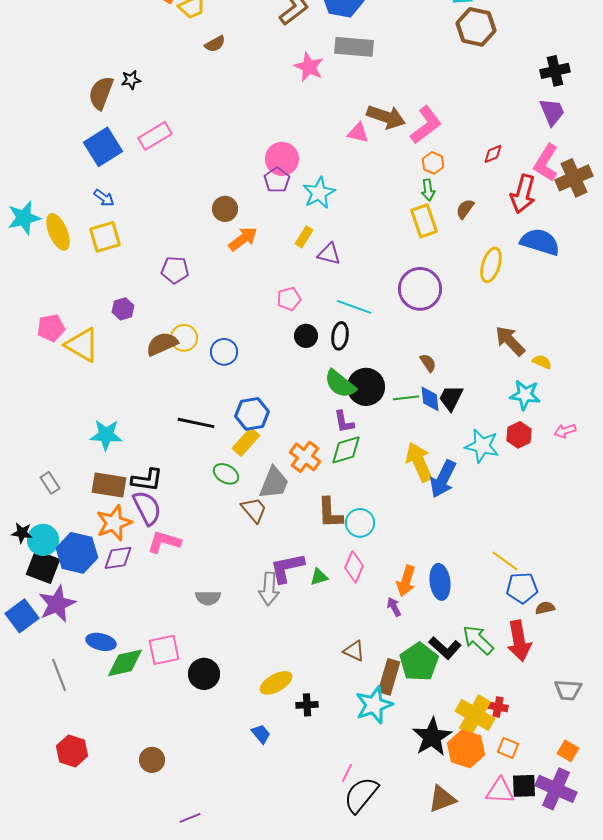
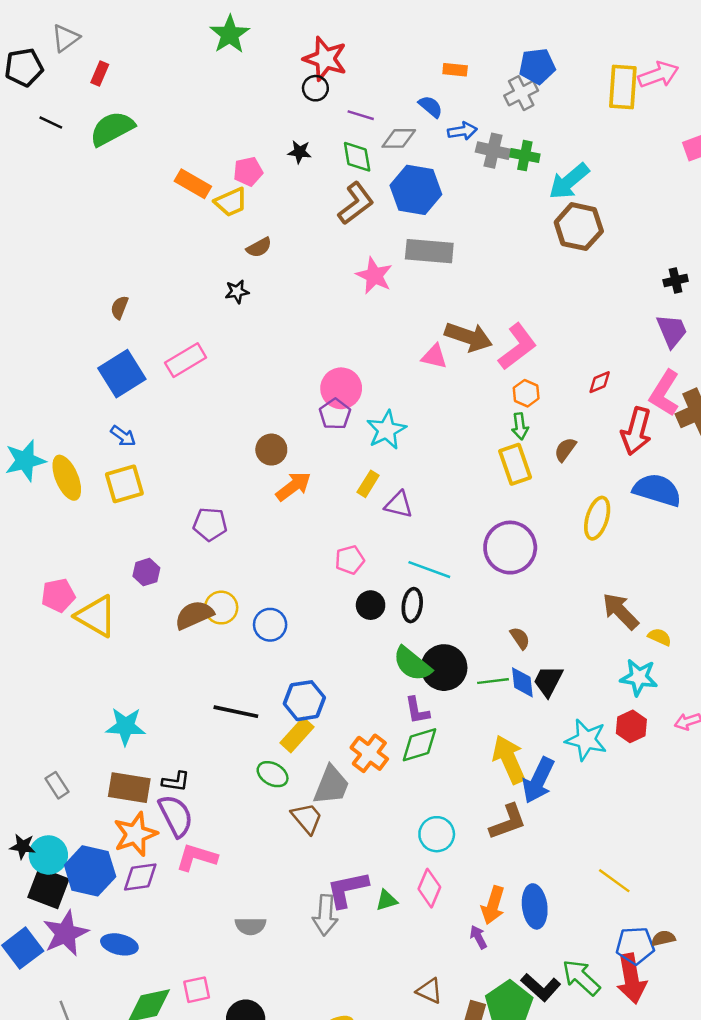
black cross: (555, 71) -> (676, 281), size x0.7
black star: (131, 80) -> (237, 292), moved
brown semicircle: (101, 93) -> (119, 307), size x0.6
black L-shape: (147, 480) -> (176, 781), size x0.7
brown L-shape: (330, 513) -> (508, 822), moved, turned -108
blue pentagon: (522, 588) -> (635, 946), moved
blue ellipse: (101, 642) -> (119, 944), moved
pink square: (164, 650) -> (197, 990), size x0.7

